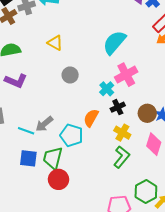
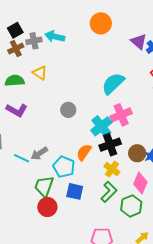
yellow triangle: (55, 43) -> (40, 73), moved
cyan cross: (107, 89) -> (101, 126), size x1.5
black cross: (118, 107) -> (110, 145), size x1.5
blue square: (28, 158) -> (75, 191), moved
green hexagon: (146, 192) -> (131, 206), moved

